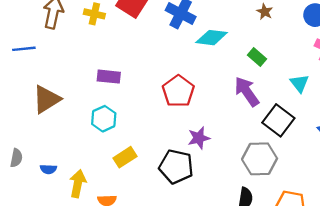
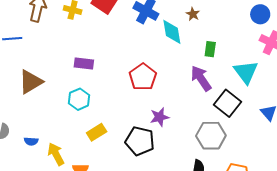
brown star: (265, 12) -> (193, 14), moved
cyan diamond: (212, 38) -> (172, 32), turned 72
green rectangle: (257, 57) -> (210, 49), turned 56
cyan triangle: (299, 83) -> (246, 72), size x1.5
yellow arrow: (78, 184) -> (56, 154), turned -40

